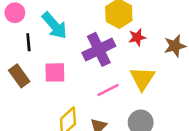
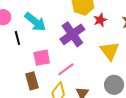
brown rectangle: (19, 76) -> (32, 81), moved, turned 30
pink line: (108, 90) -> (66, 69), moved

